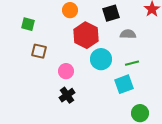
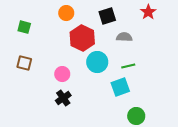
brown square: (39, 51) -> (24, 63), moved

